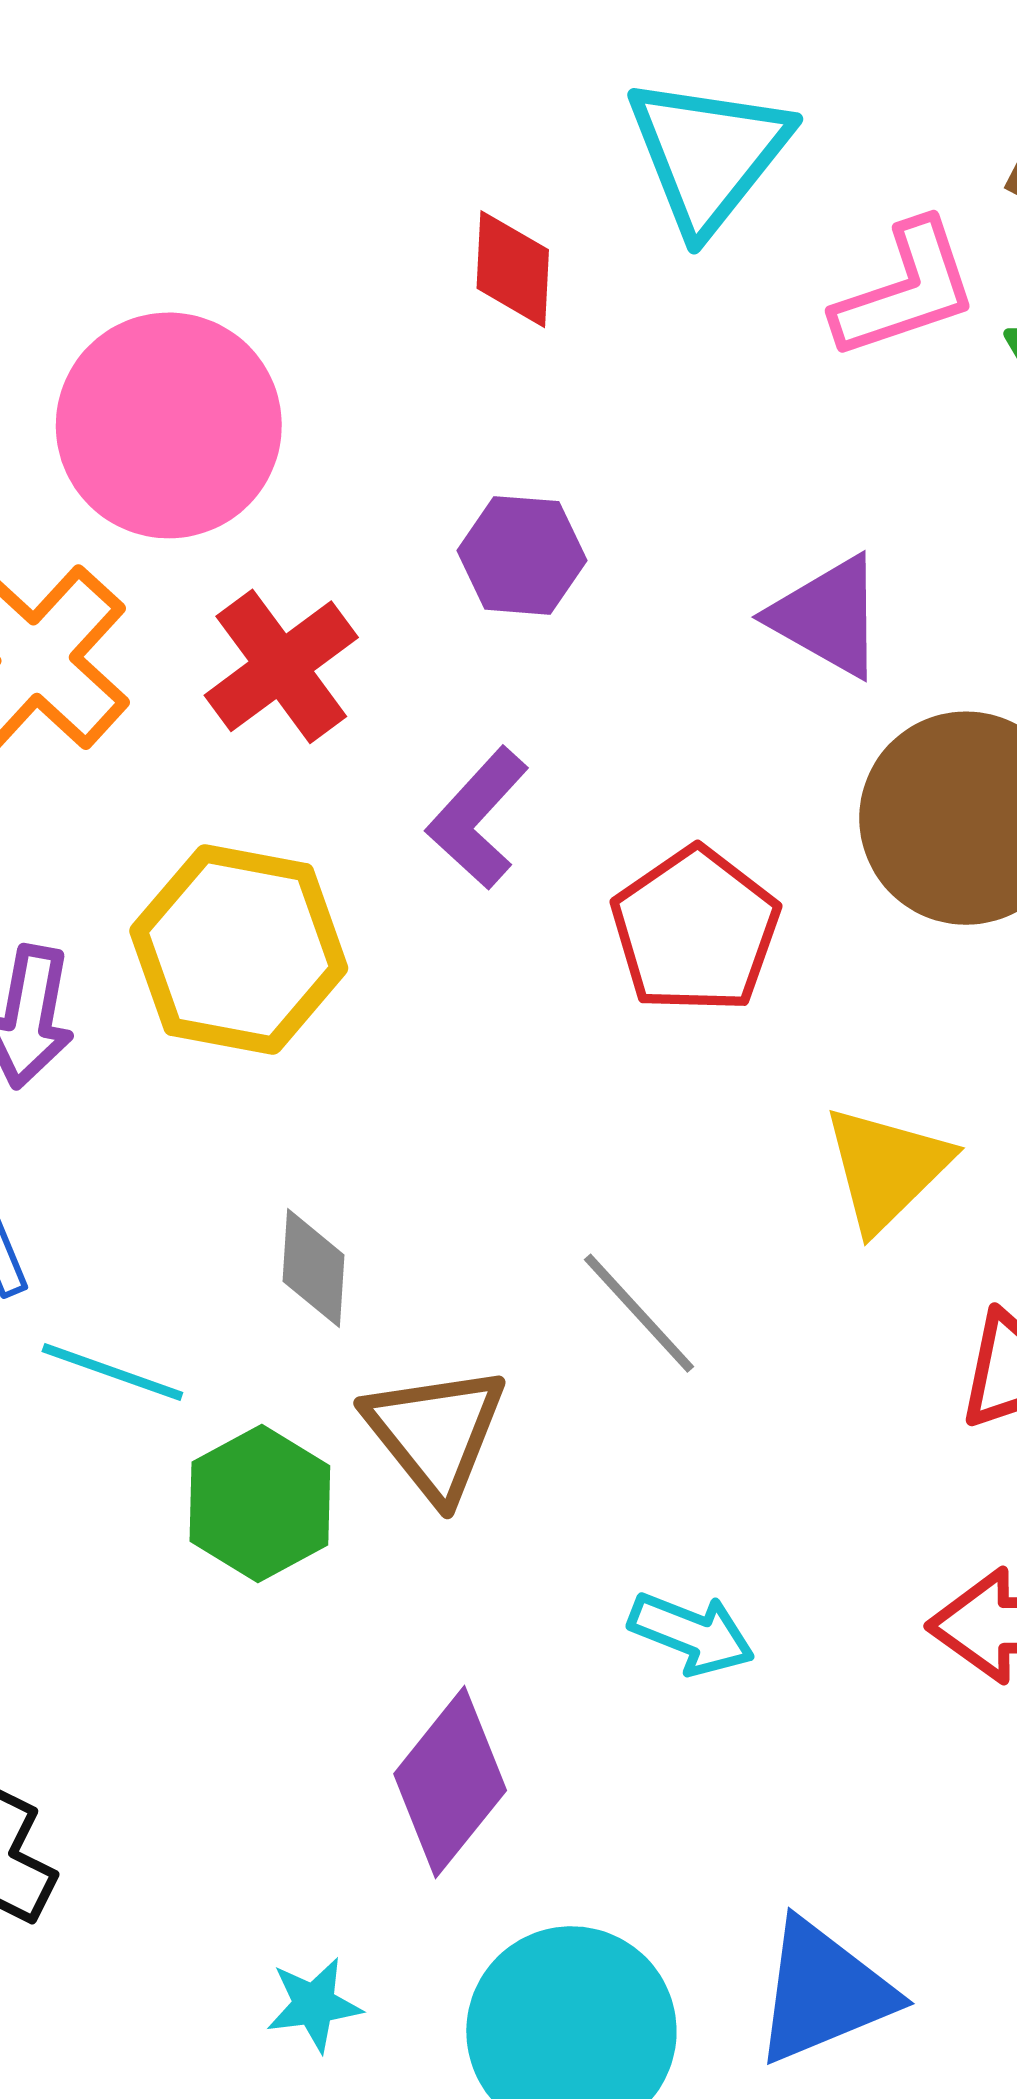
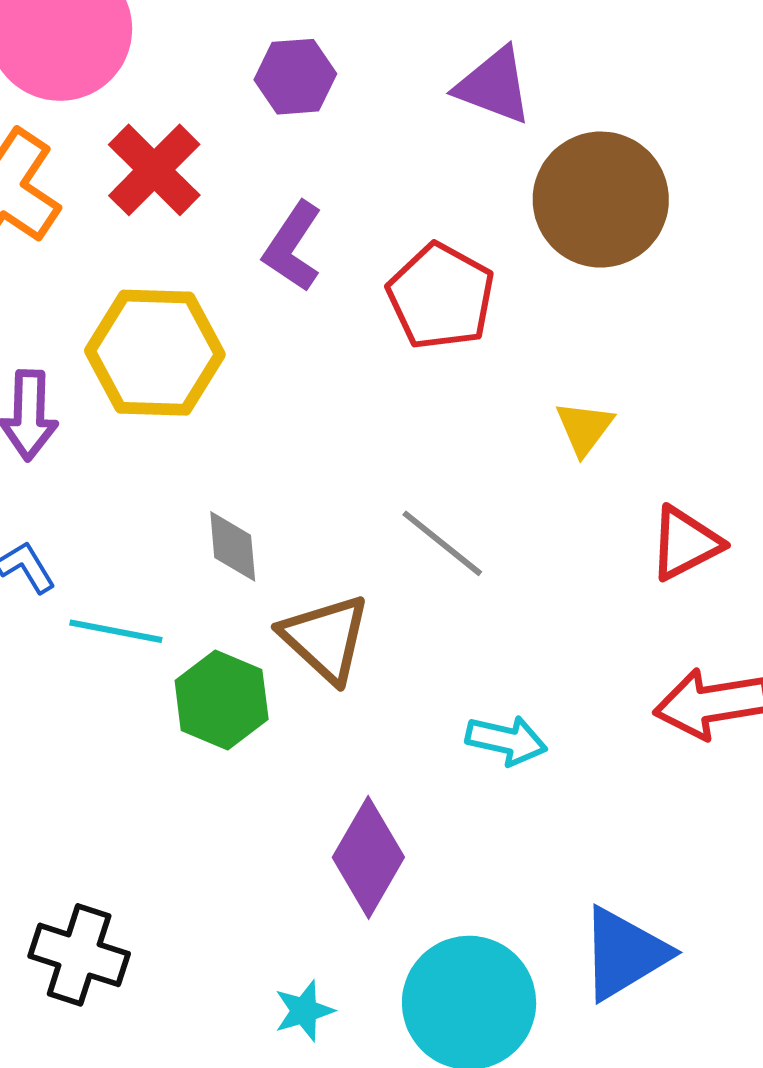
yellow triangle: (886, 1168) -> (584, 428), size x0.7

